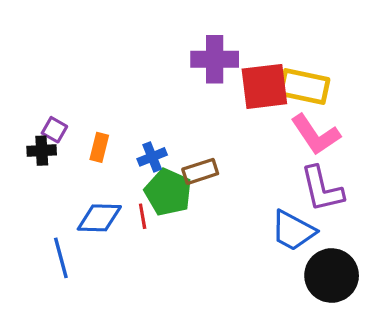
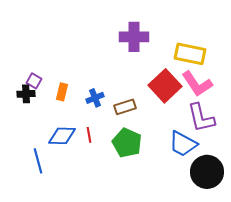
red square: (264, 86) -> (165, 86), moved, turned -36
green pentagon: (168, 192) -> (127, 143), moved

